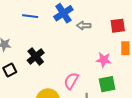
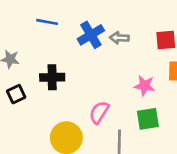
blue cross: (63, 13) -> (91, 35), moved
black cross: (36, 57) -> (52, 77), turned 36

